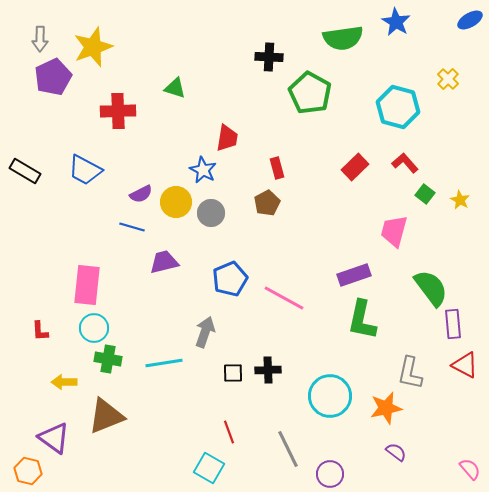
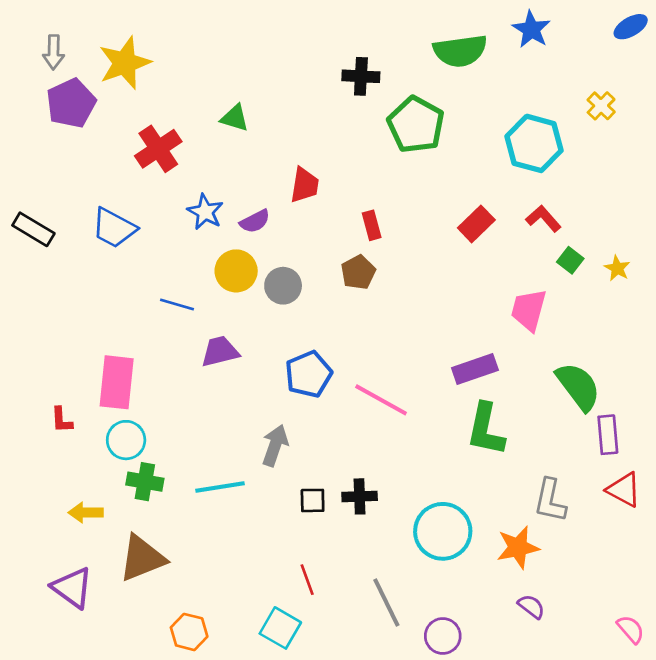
red cross: (118, 111) -> (158, 149), turned -32
blue star: (203, 170) -> (205, 212), moved
purple semicircle: (141, 194) -> (255, 221), moved
red L-shape: (40, 331) -> (62, 420), moved
orange hexagon: (28, 471) -> (189, 632), moved

